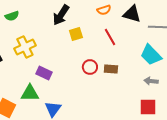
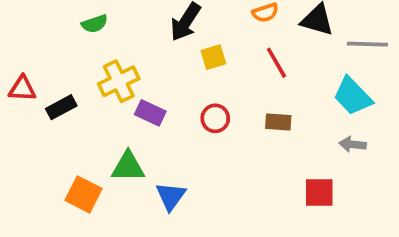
red circle: (90, 67) -> (215, 118), moved
purple rectangle: (44, 73) -> (150, 113), moved
red square: (148, 107) -> (319, 193), moved

